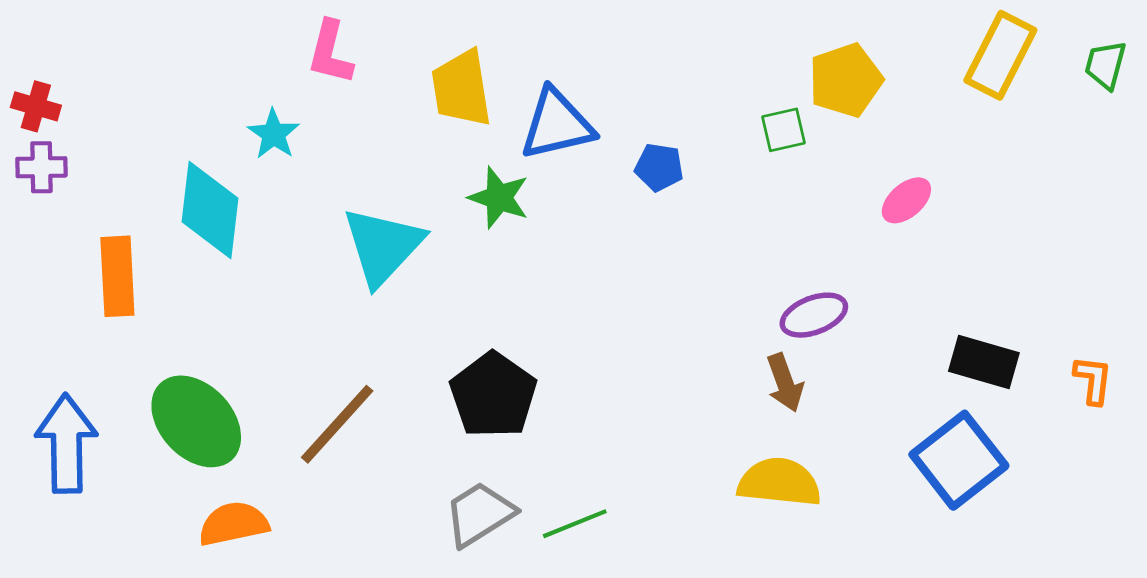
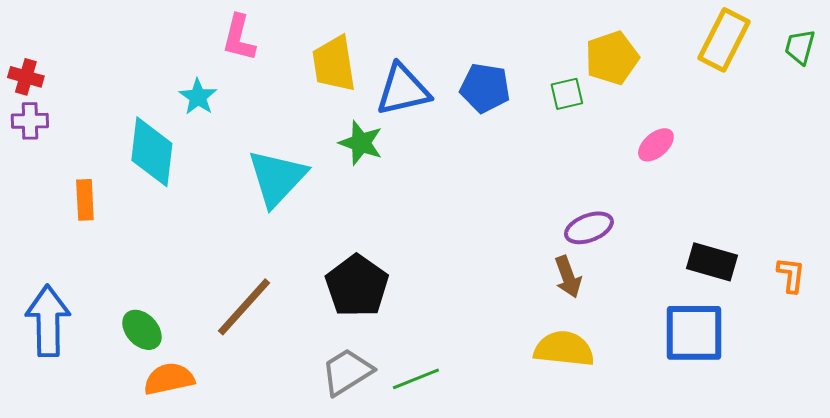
blue pentagon: (659, 167) -> (485, 88), moved, size x1.4
orange rectangle: (117, 276) -> (85, 200), size x0.7
green ellipse: (196, 421) -> (142, 330), moved, size x0.6
blue square: (959, 460) -> (694, 333), turned 38

